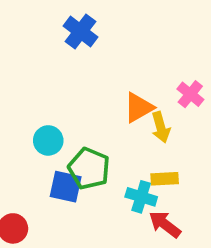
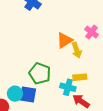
cyan circle: (48, 140) -> (15, 94), moved
blue square: (66, 187) -> (28, 95), moved

